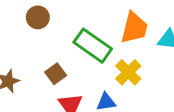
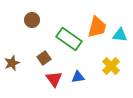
yellow cross: (128, 72) -> (111, 66), moved

